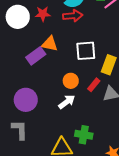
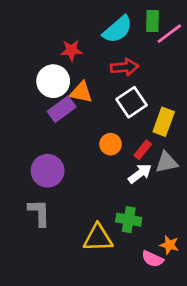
red arrow: (73, 16) -> (125, 67), moved
white circle: (18, 17) -> (53, 81), moved
white square: (86, 51) -> (132, 102), turned -30
white arrow: (67, 102) -> (140, 174), moved

